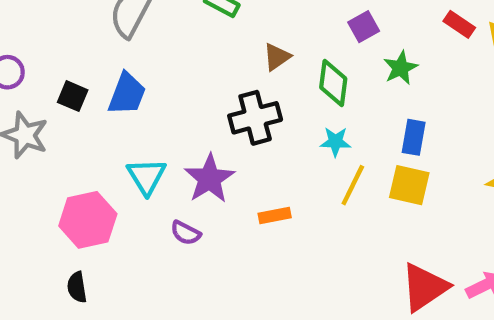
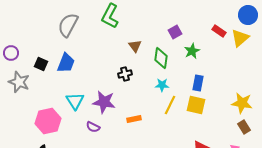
brown triangle: (277, 57) -> (135, 46), turned -32
black cross: (255, 118) -> (125, 74), size x0.6
purple star: (209, 179) -> (104, 102), turned -30

